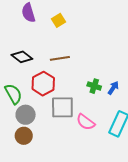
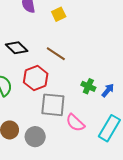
brown line: (60, 58) -> (56, 54), turned 36
gray circle: (26, 115) -> (35, 137), moved

